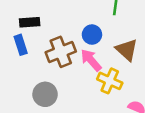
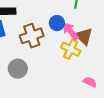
pink arrow: (91, 60) -> (70, 31), moved
yellow cross: (110, 81) -> (71, 49), moved

